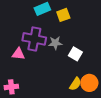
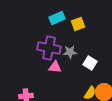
pink triangle: (18, 54) -> (55, 67), moved

